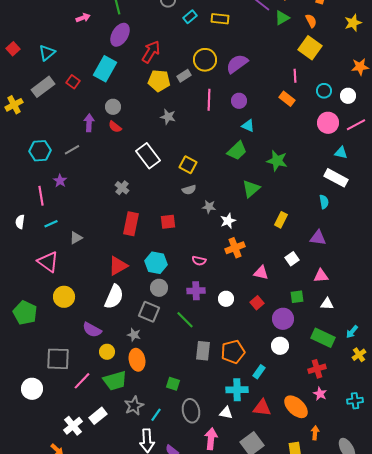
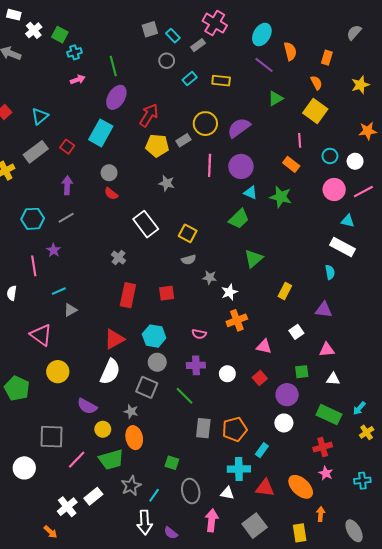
green triangle: (282, 18) -> (276, 98), moved
purple circle: (239, 101) -> (241, 166), size x1.5
purple arrow: (89, 123) -> (67, 185), moved
green star: (277, 161) -> (281, 197), moved
cyan line: (51, 224) -> (59, 291), moved

